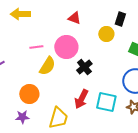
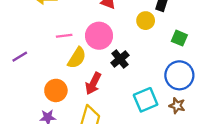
red arrow: (81, 99) -> (93, 83), moved
cyan square: (106, 102) -> (146, 100), turned -35

